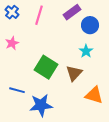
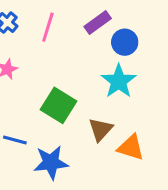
cyan star: (86, 51) -> (119, 81), size x1.6
brown triangle: (74, 73) -> (101, 129), moved

